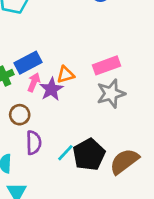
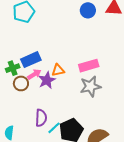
pink arrow: (34, 82) -> (34, 74), turned 32
brown circle: (20, 115) -> (21, 83), moved
purple semicircle: (34, 143) -> (41, 118), moved

